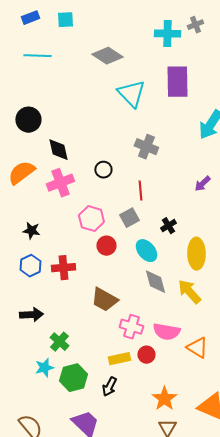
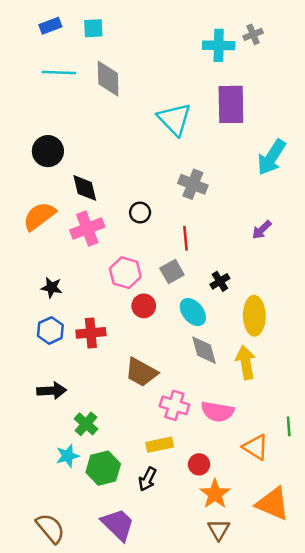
gray diamond: (107, 56) -> (108, 79), moved, turned 56
yellow arrow: (189, 292) -> (246, 362), turned 32
orange triangle: (197, 348) -> (256, 447), moved
red circle: (146, 355) -> (199, 464), moved

